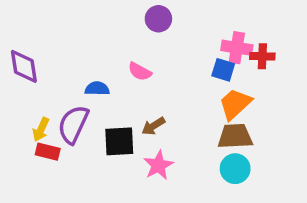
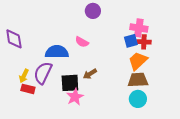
red cross: (262, 56) -> (144, 42), moved
blue square: (223, 70) -> (131, 41), turned -32
blue semicircle: (97, 89) -> (57, 52), size x1.6
pink star: (158, 165) -> (75, 97), moved

